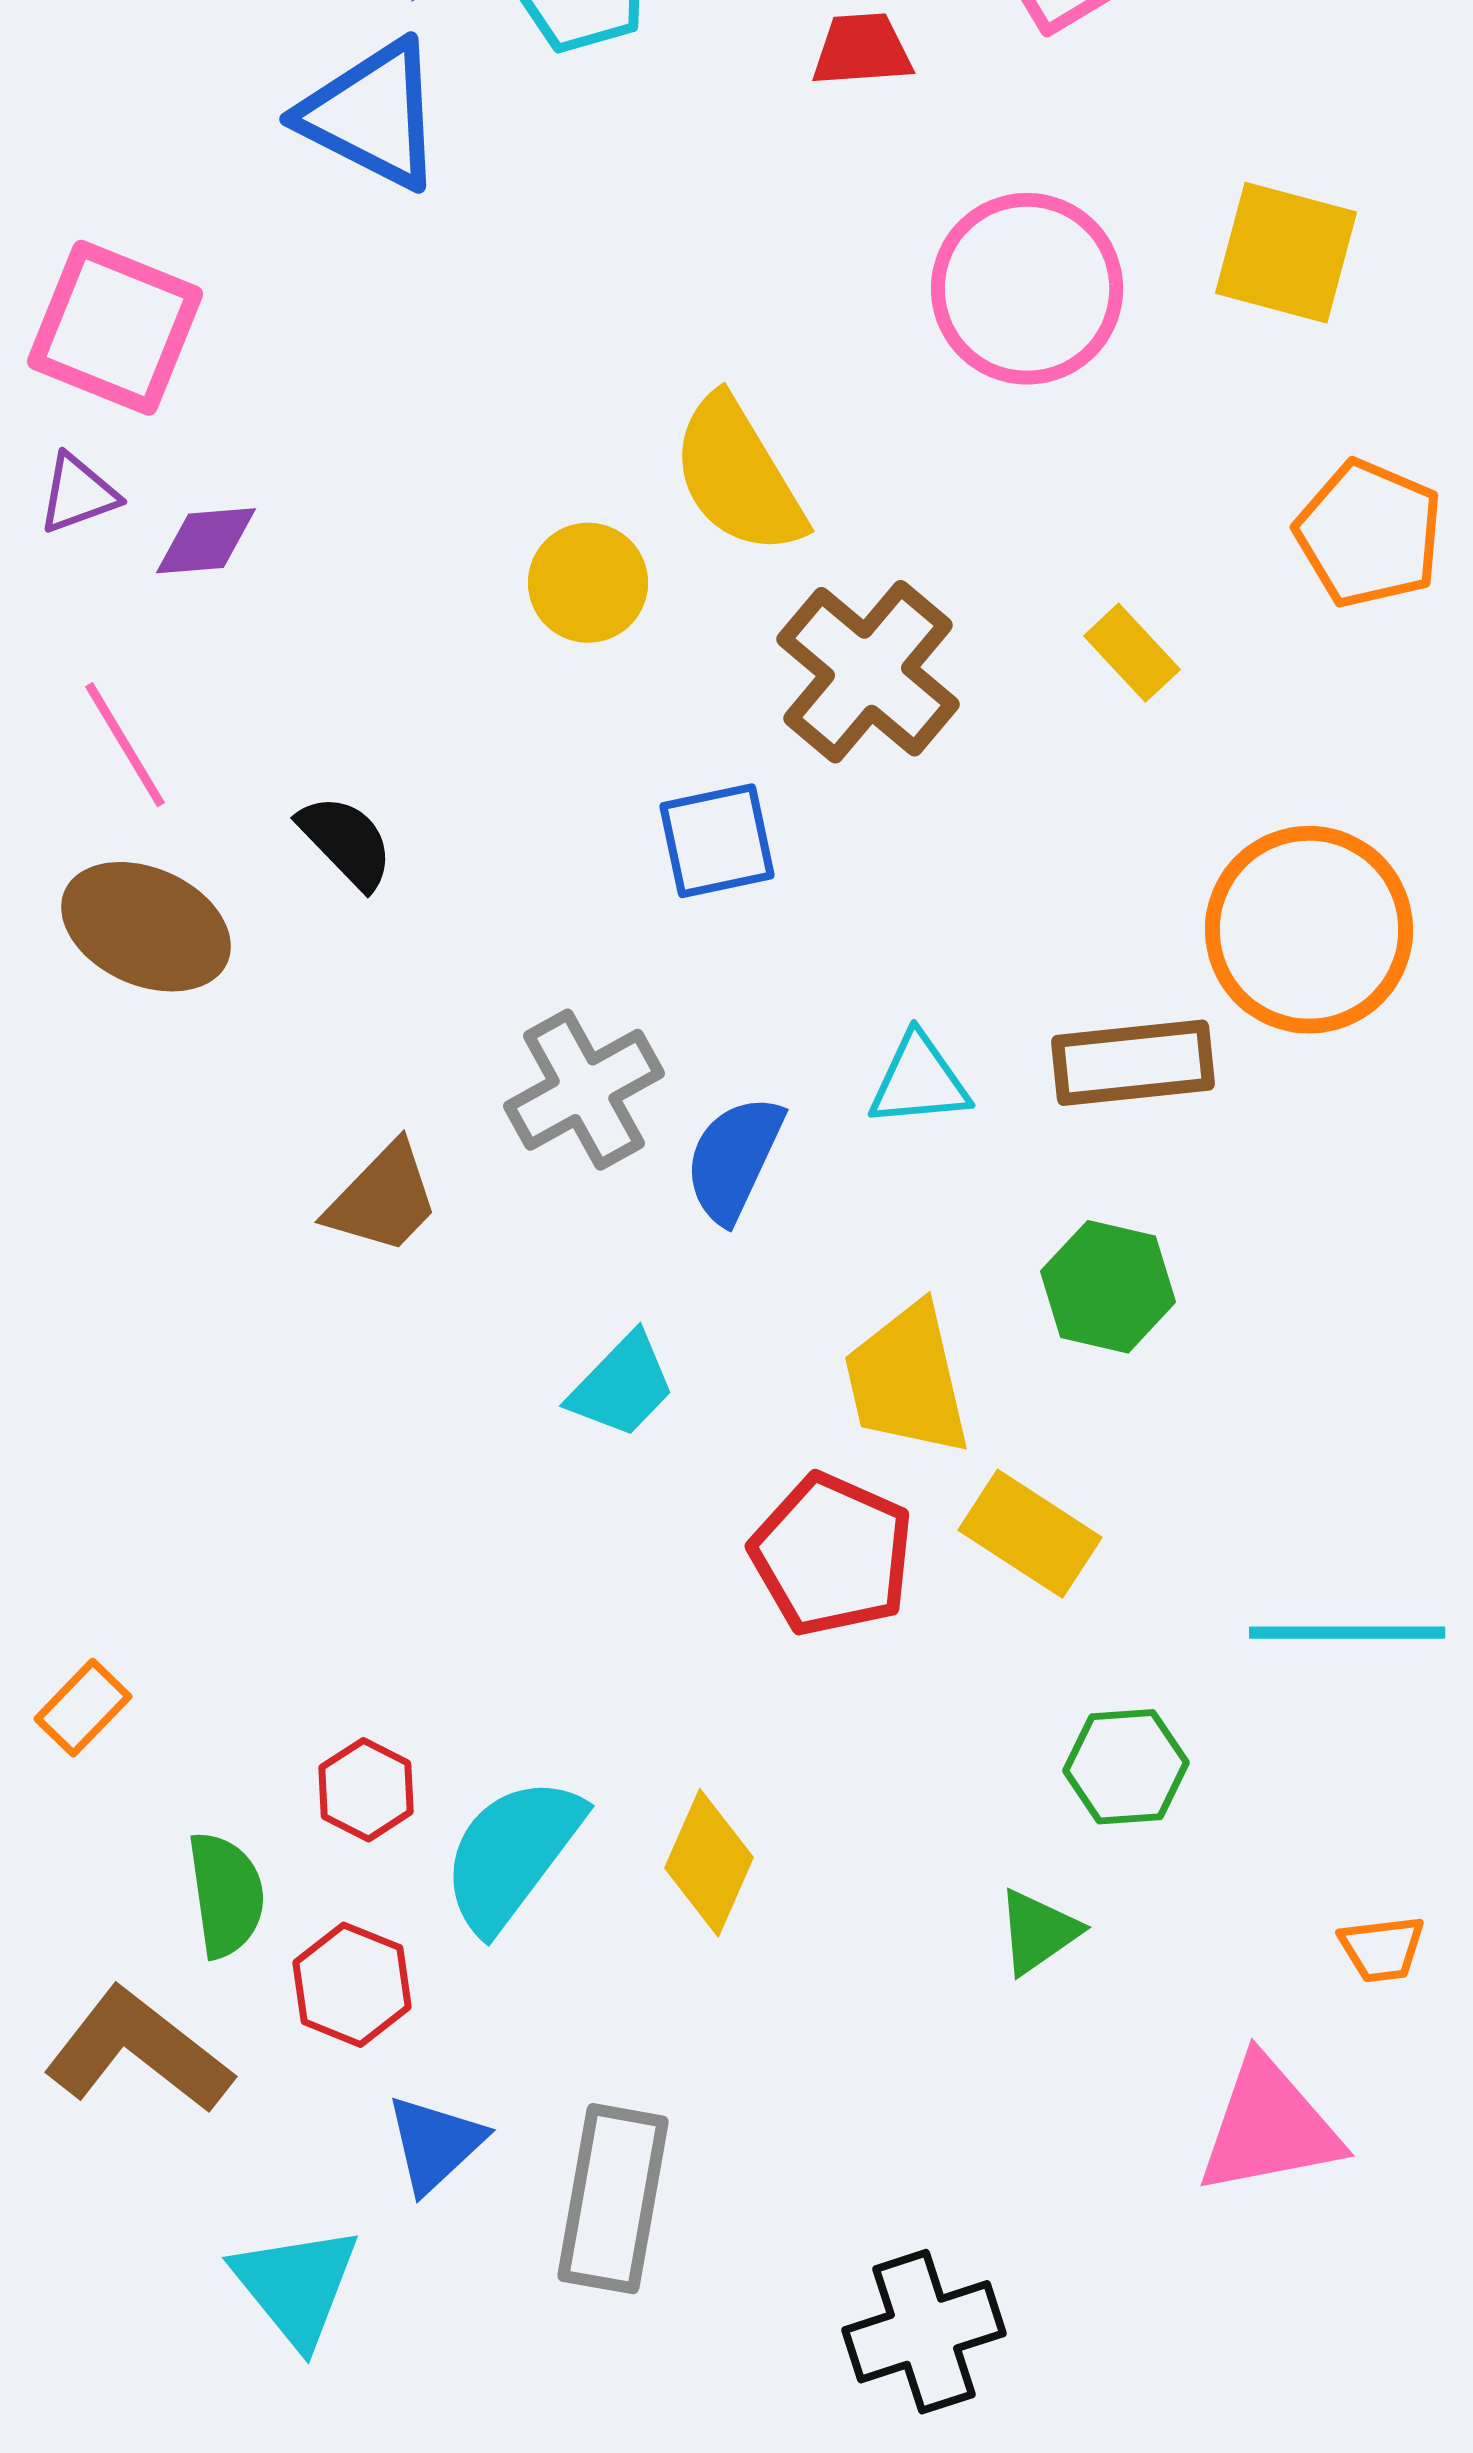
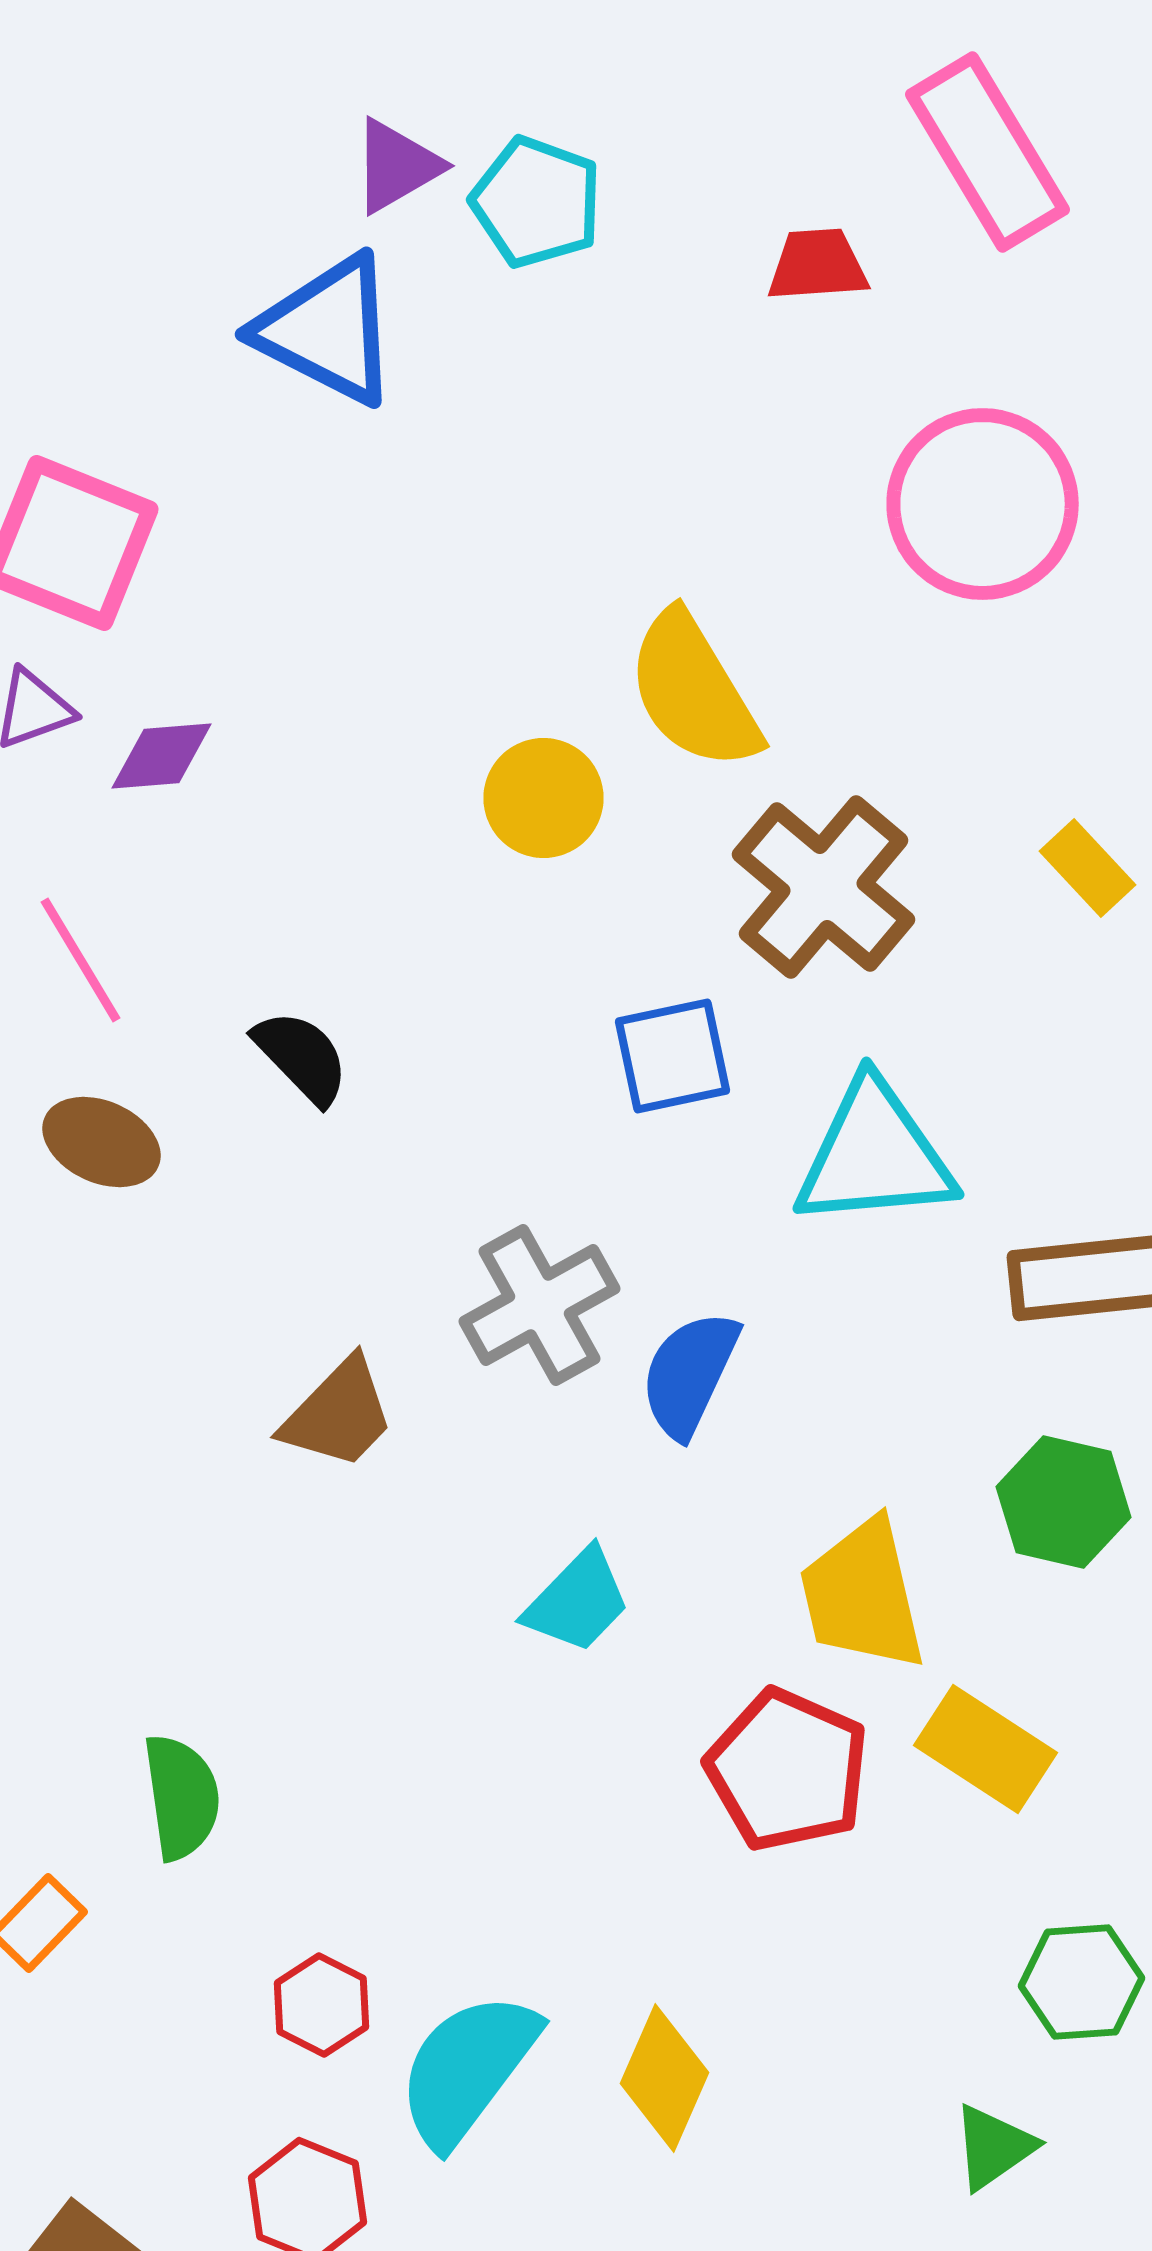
brown ellipse: (146, 927) -> (102, 1142), size x0.7
cyan triangle: (919, 1081) -> (874, 1155), moved, size x1.6
green semicircle: (226, 1895) -> (182, 1797), moved

